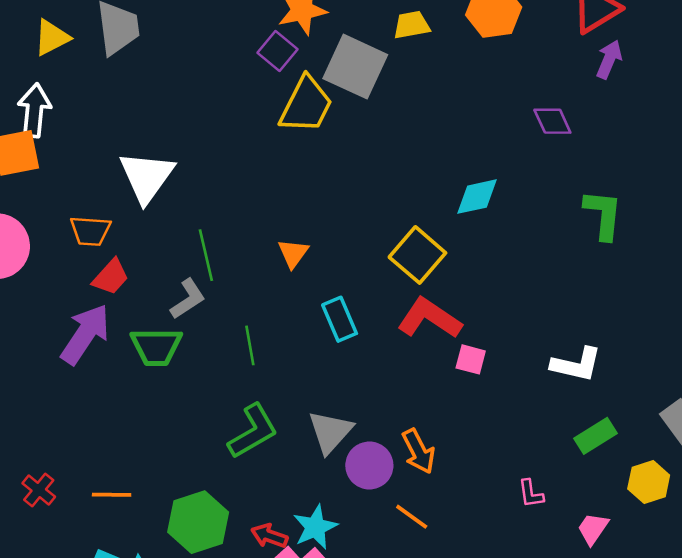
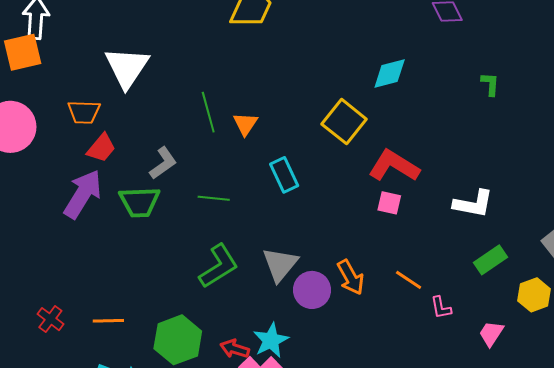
green L-shape: (603, 215) -> (490, 84), size x0.6
green line: (206, 255) -> (208, 112), moved
red L-shape: (429, 318) -> (394, 166), moved
green line: (250, 345) -> (214, 198), turned -72
orange line: (412, 517) -> (409, 280), moved

